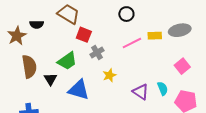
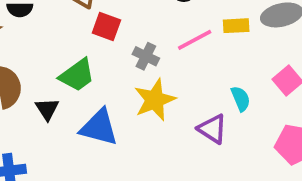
gray cross: (97, 52) -> (146, 56), moved, turned -32
yellow star: (109, 75) -> (155, 100), size x1.6
cyan semicircle: (163, 88) -> (241, 99), moved

